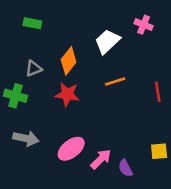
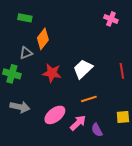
white trapezoid: (107, 41) -> (83, 69), moved
orange diamond: (69, 61) -> (43, 39), moved
orange line: (115, 81) -> (89, 99), moved

